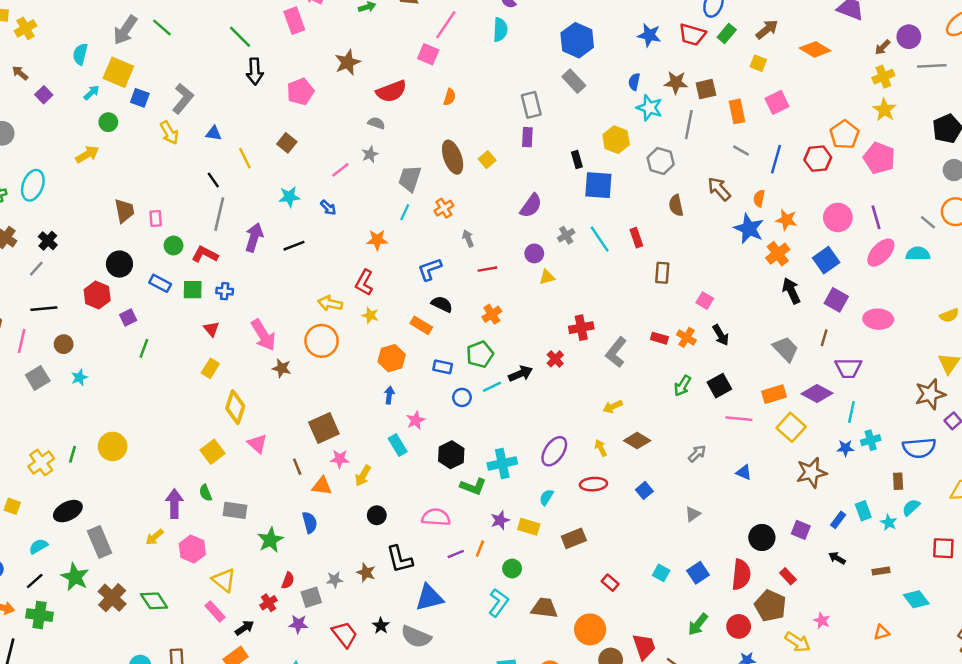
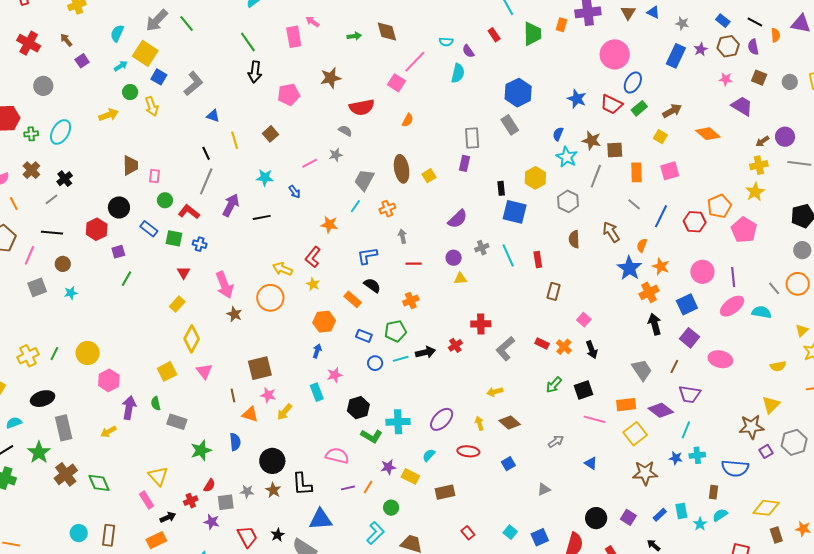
yellow arrow: (169, 133) -> (152, 106), moved
black circle: (377, 515) -> (272, 461), moved, size x1.6
pink hexagon: (192, 549) -> (109, 380), moved

